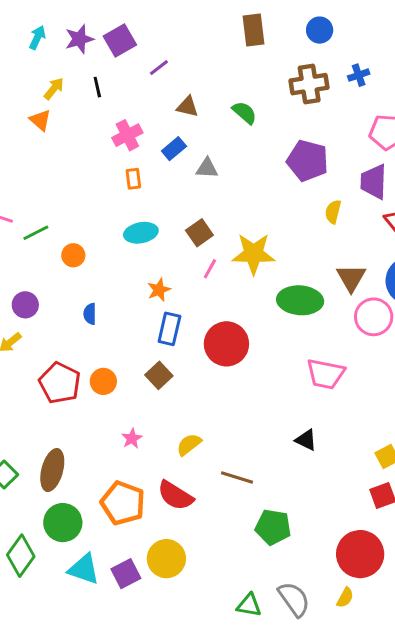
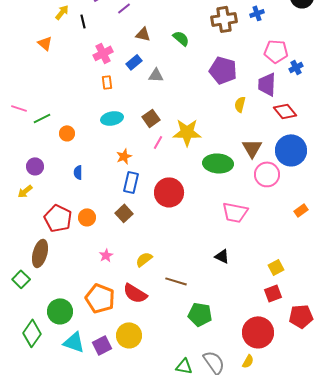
yellow arrow: (54, 89) -> (62, 12), moved
brown ellipse: (52, 470) -> (40, 253), moved

